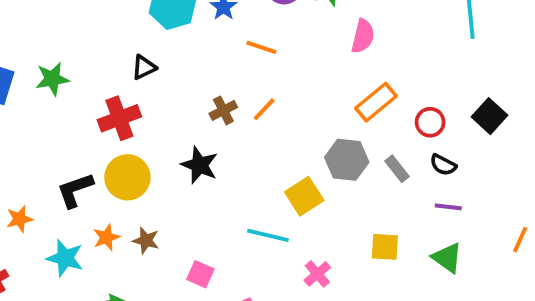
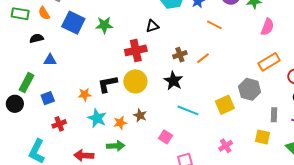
orange line: (264, 109) -> (203, 58), moved
brown cross: (223, 110) -> (180, 55), moved
gray rectangle: (397, 169) -> (274, 115), moved, turned 32
orange star: (19, 219) -> (85, 94), moved
cyan line: (268, 235) -> (188, 110), moved
orange star: (106, 237) -> (120, 123), moved

